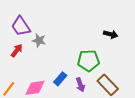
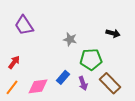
gray star: (39, 40) -> (70, 39), moved
red arrow: (17, 50) -> (14, 62), moved

